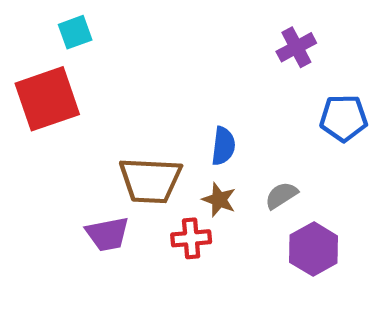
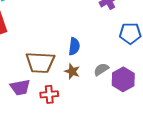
red cross: (191, 238) -> (49, 94), moved
purple hexagon: (314, 249) -> (123, 79), moved

